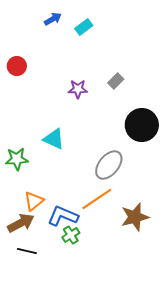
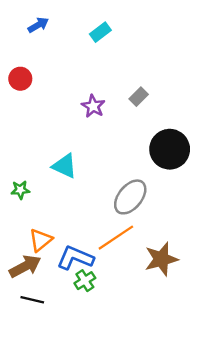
blue arrow: (53, 19) -> (38, 25), moved
purple star: (78, 89) -> (93, 106), turned 30
green star: (17, 159) -> (20, 190), size x0.7

